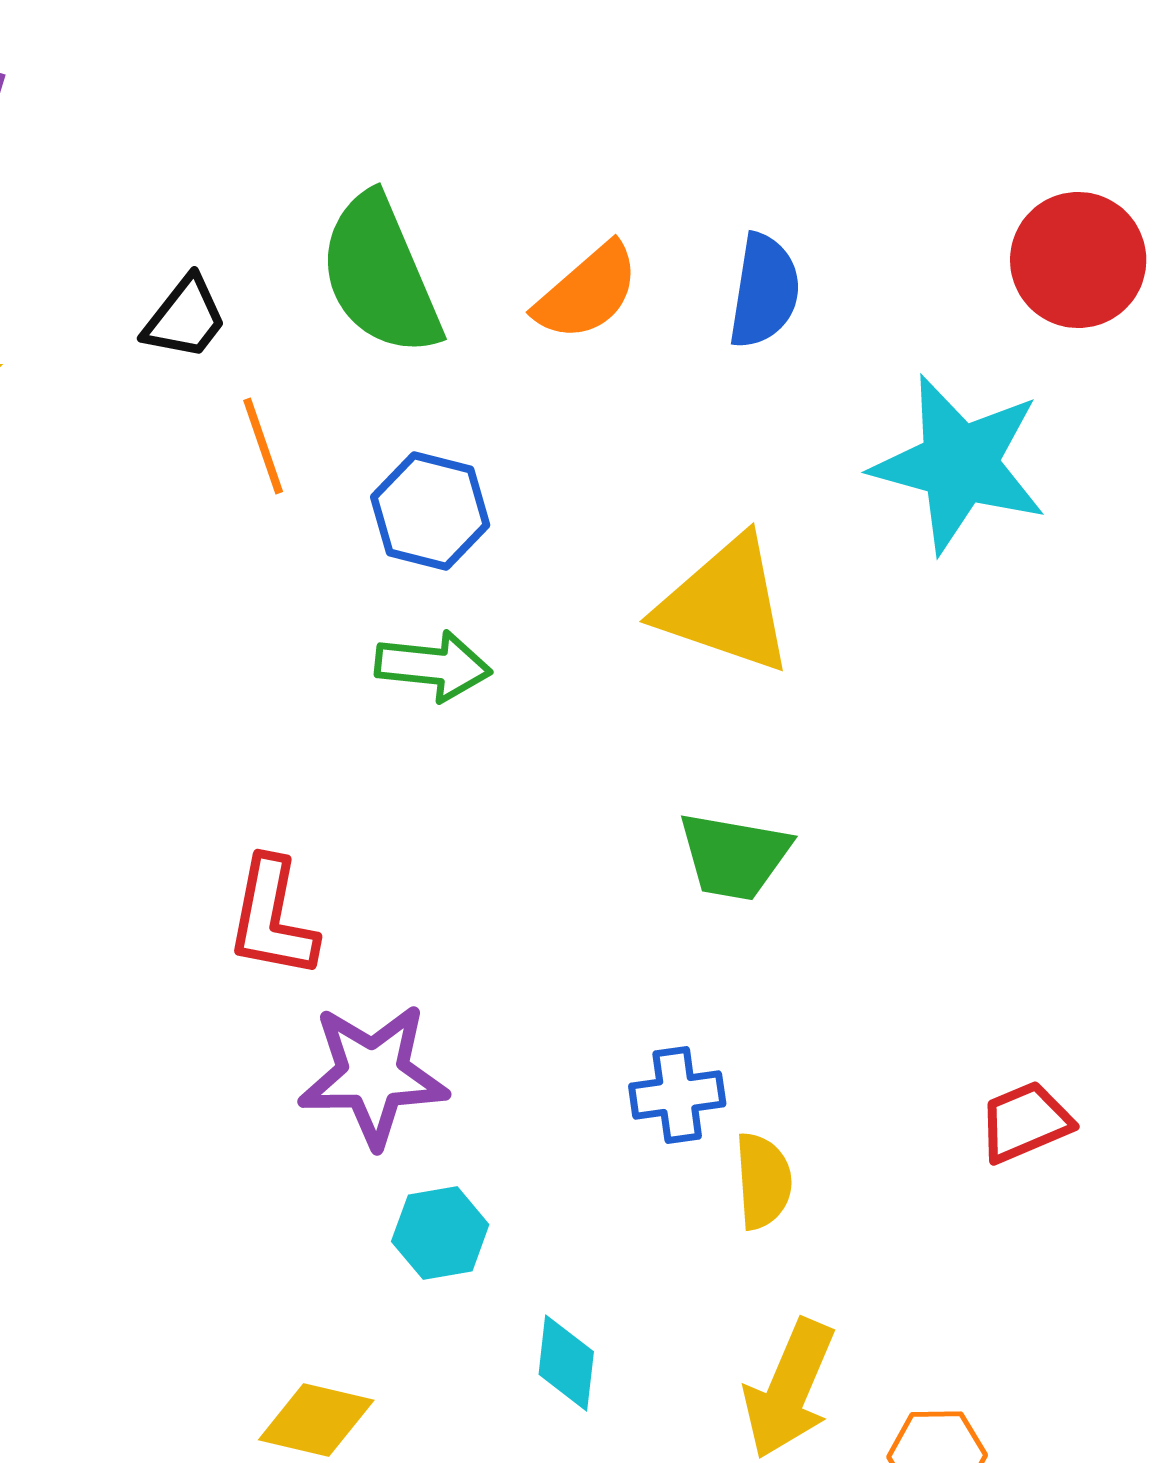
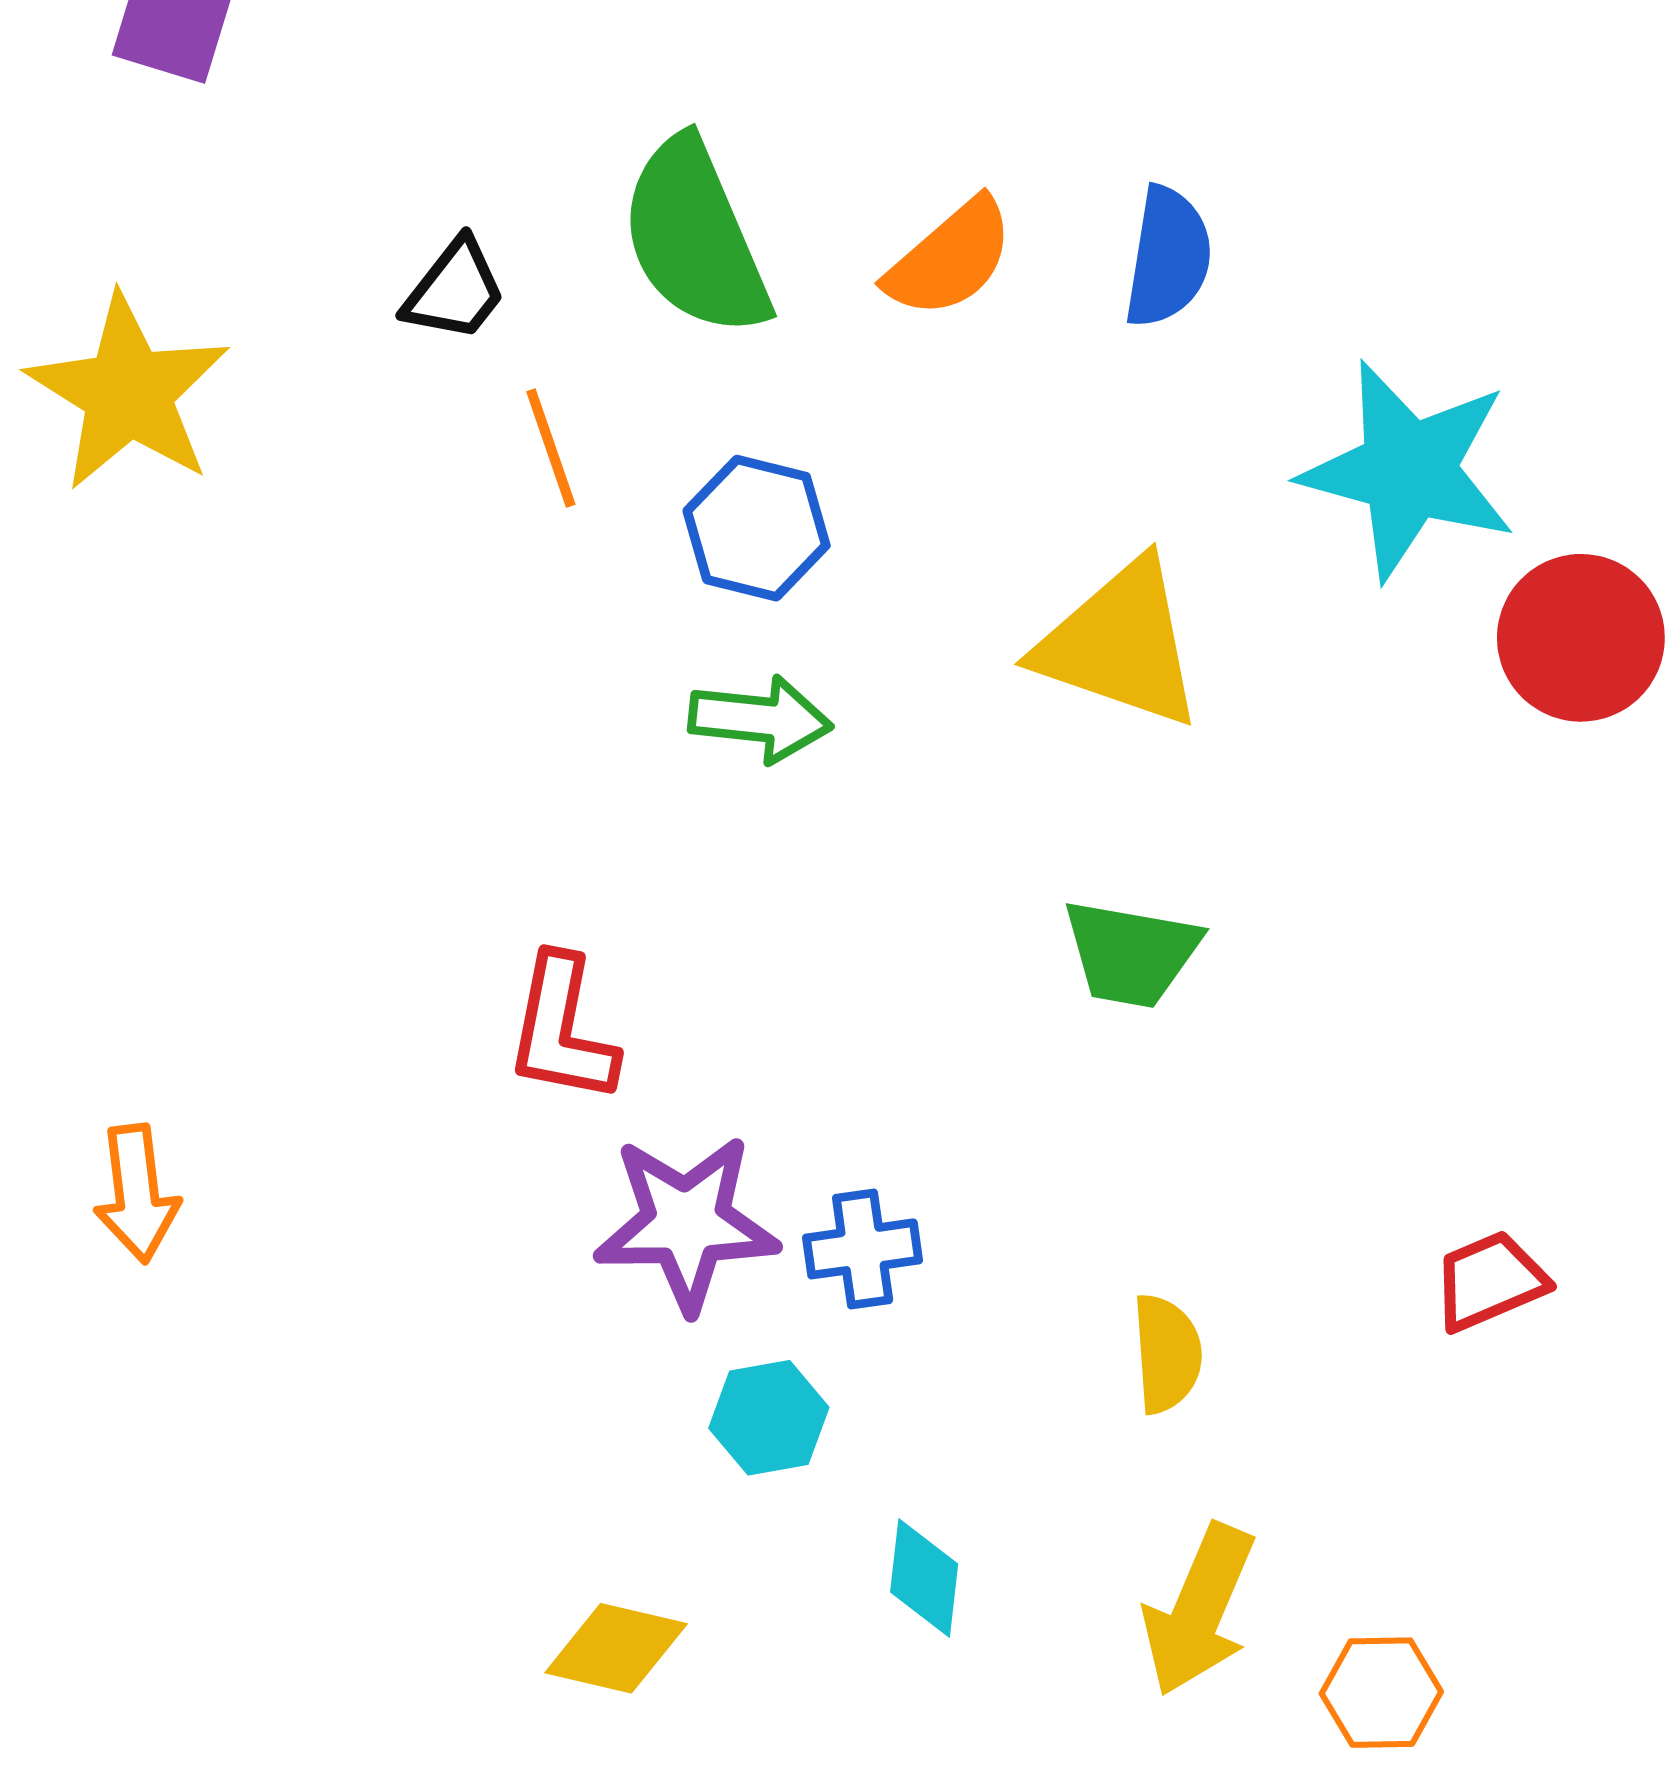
red circle: (1078, 260) -> (1581, 638), moved
blue cross: (677, 1095) -> (863, 1249), moved

